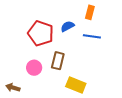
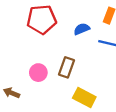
red pentagon: (41, 33) -> (42, 19), moved, turned -30

